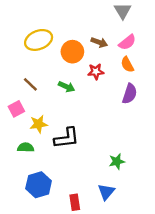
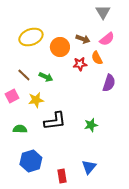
orange semicircle: (127, 65) -> (97, 58), moved
green arrow: (67, 87) -> (46, 77), moved
yellow star: (39, 124) -> (36, 100), moved
green star: (117, 161) -> (91, 125), moved

